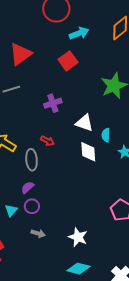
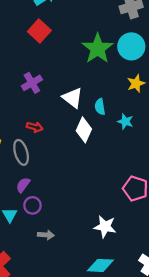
white triangle: (84, 123) -> (73, 98), turned 30
white diamond: (88, 152) -> (84, 130), turned 40
white star: (78, 237) -> (105, 227), moved

